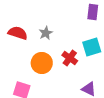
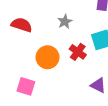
gray star: (46, 33) -> (65, 22), moved

